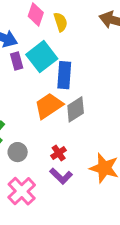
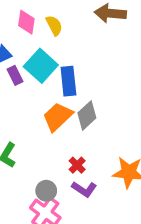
gray circle: (18, 152) -> (46, 191), moved

